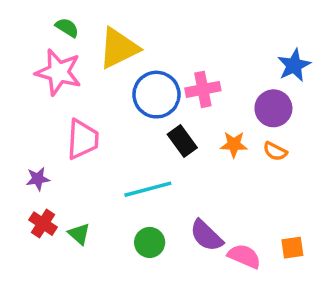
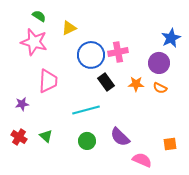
yellow triangle: (119, 48) -> (69, 28), size x0.6
red cross: (43, 224) -> (19, 137), moved
pink semicircle: (244, 256) -> (142, 160), moved

